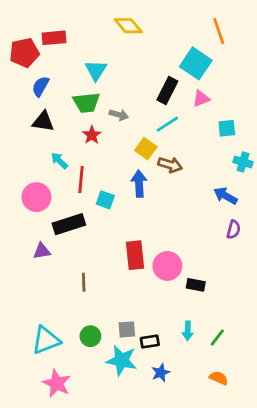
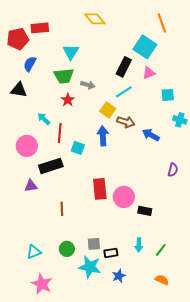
black triangle: (43, 122) -> (19, 90), moved
blue arrow: (225, 196) -> (151, 135), moved
cyan triangle: (46, 340) -> (34, 252), size x0.7

